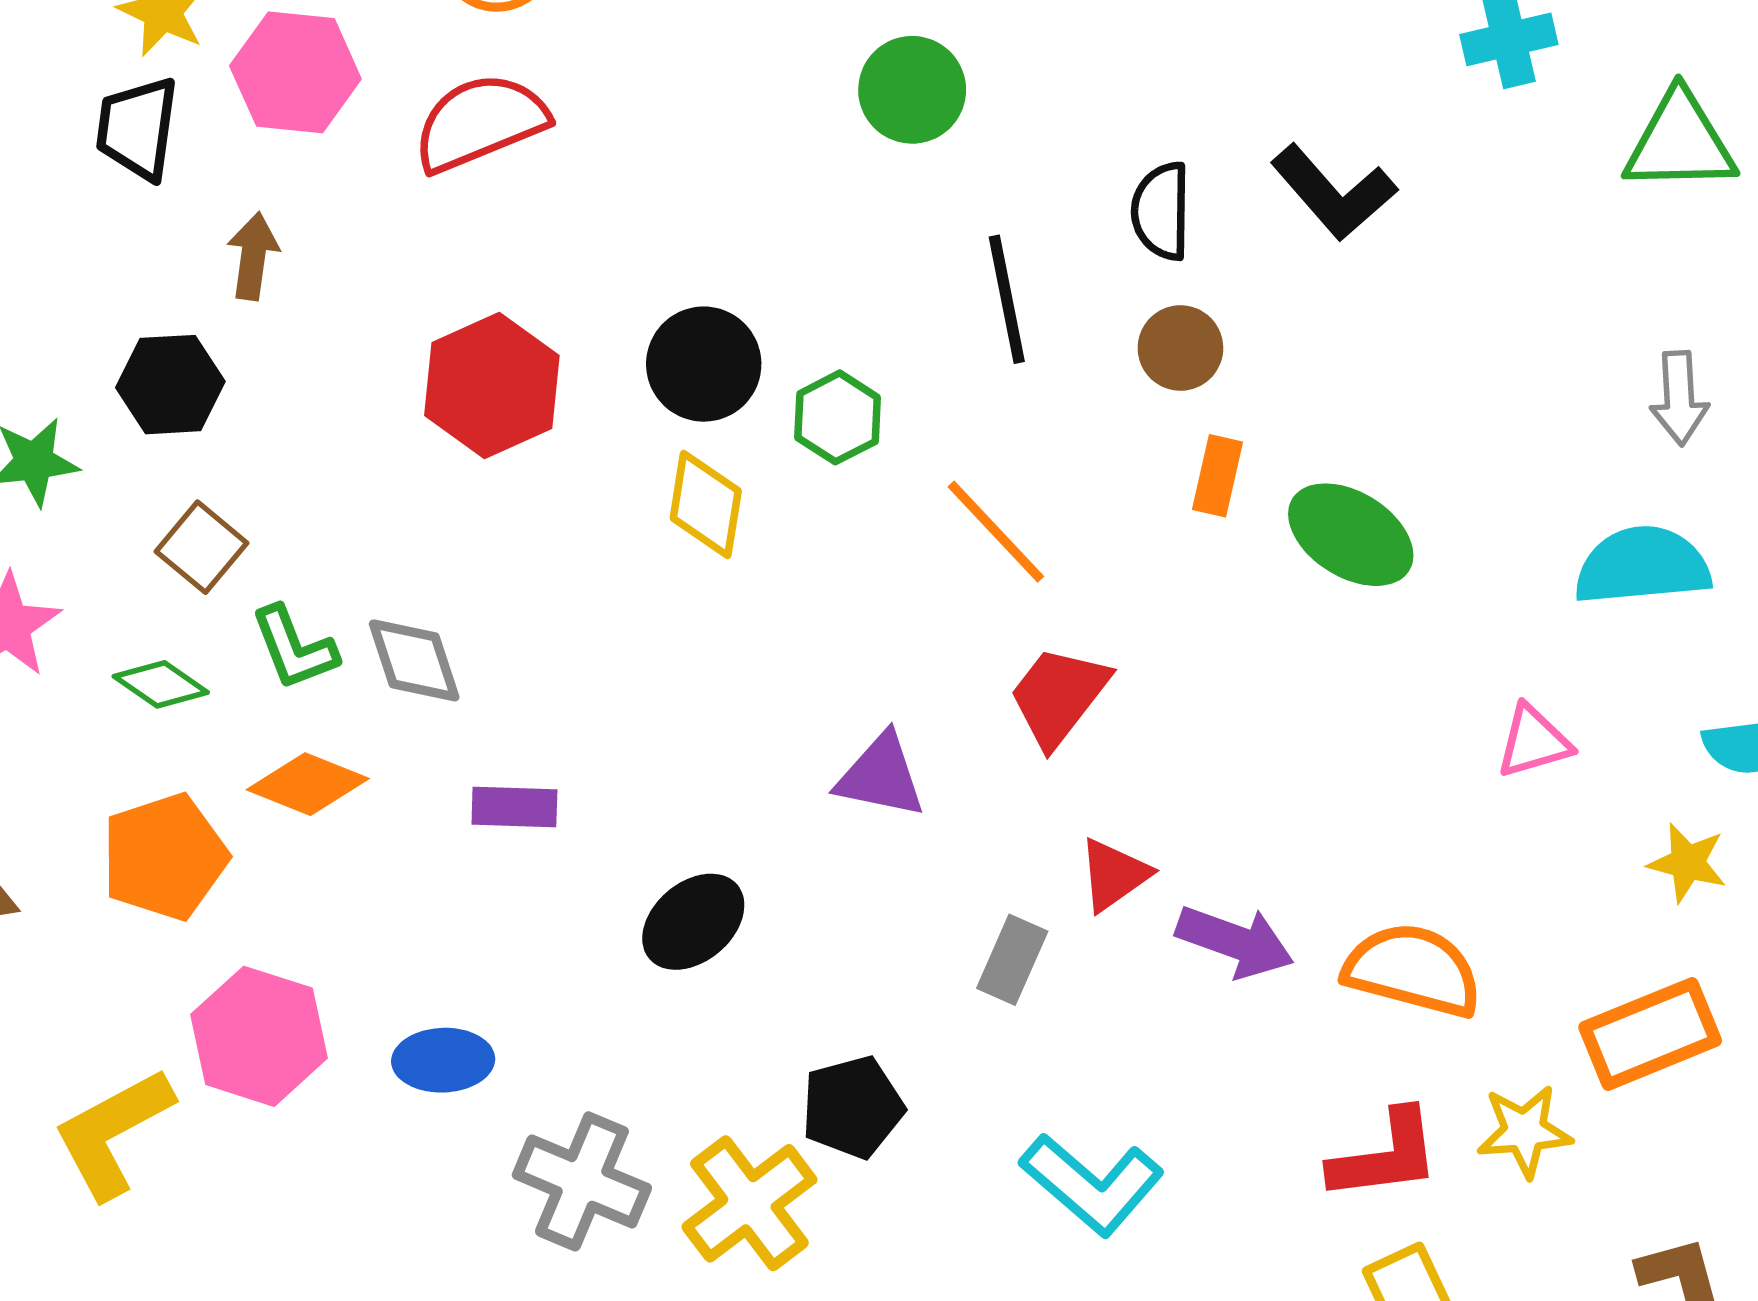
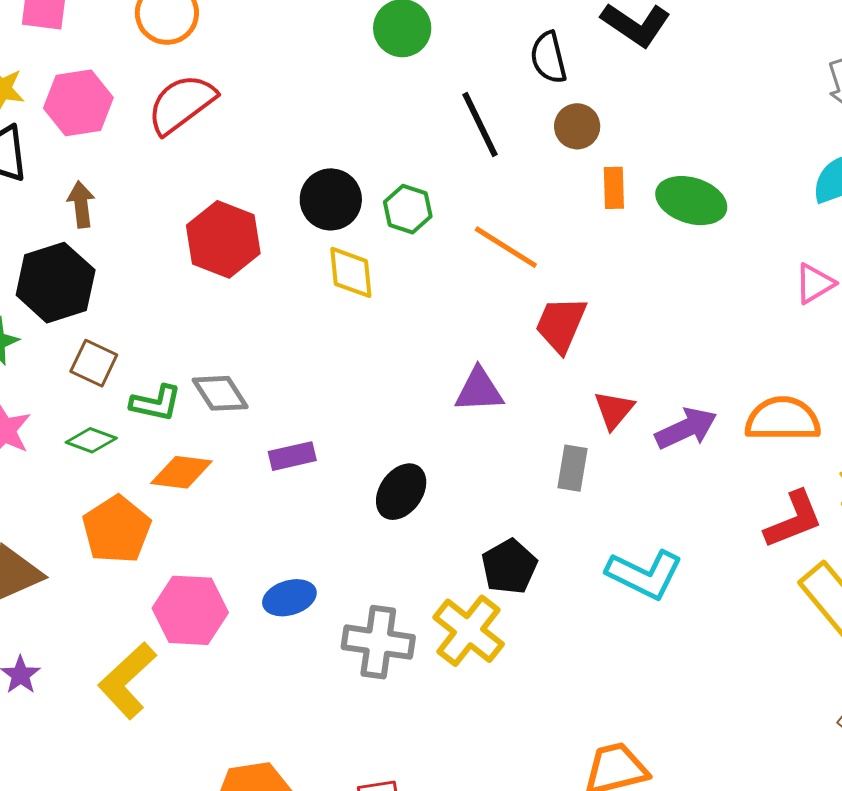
black hexagon: (170, 385) -> (56, 283), size x1.4
green L-shape: (294, 648) -> (156, 403), turned -42
purple arrow: (1235, 941) -> (686, 428), turned -30

